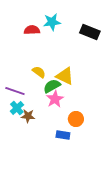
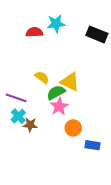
orange circle: (76, 119) -> (73, 128), moved
blue rectangle: (63, 135) -> (93, 145), moved

